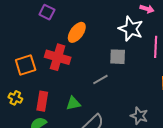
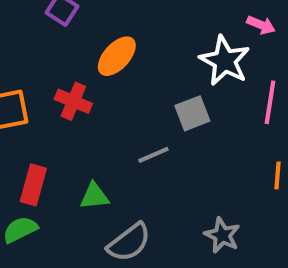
red cross: (58, 57) -> (73, 101), size x0.7
gray square: (118, 57) -> (192, 113), turned -30

